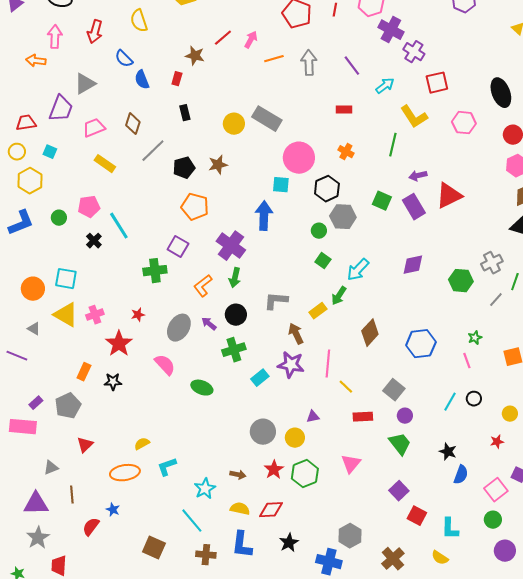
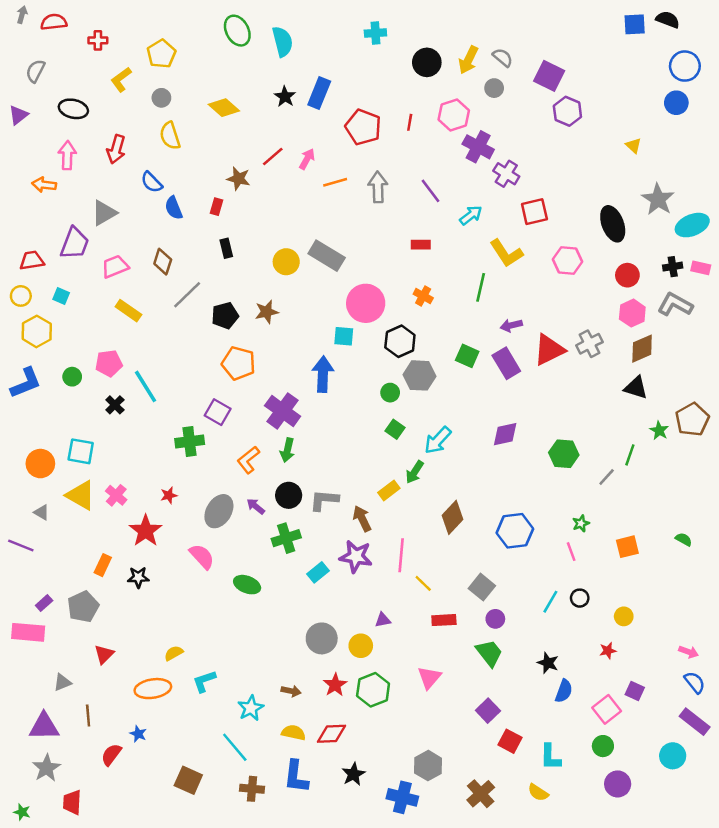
gray cross: (492, 263) -> (589, 344), moved
gray L-shape: (276, 301) -> (324, 500), moved
pink cross: (95, 315) -> (116, 495), turned -30

